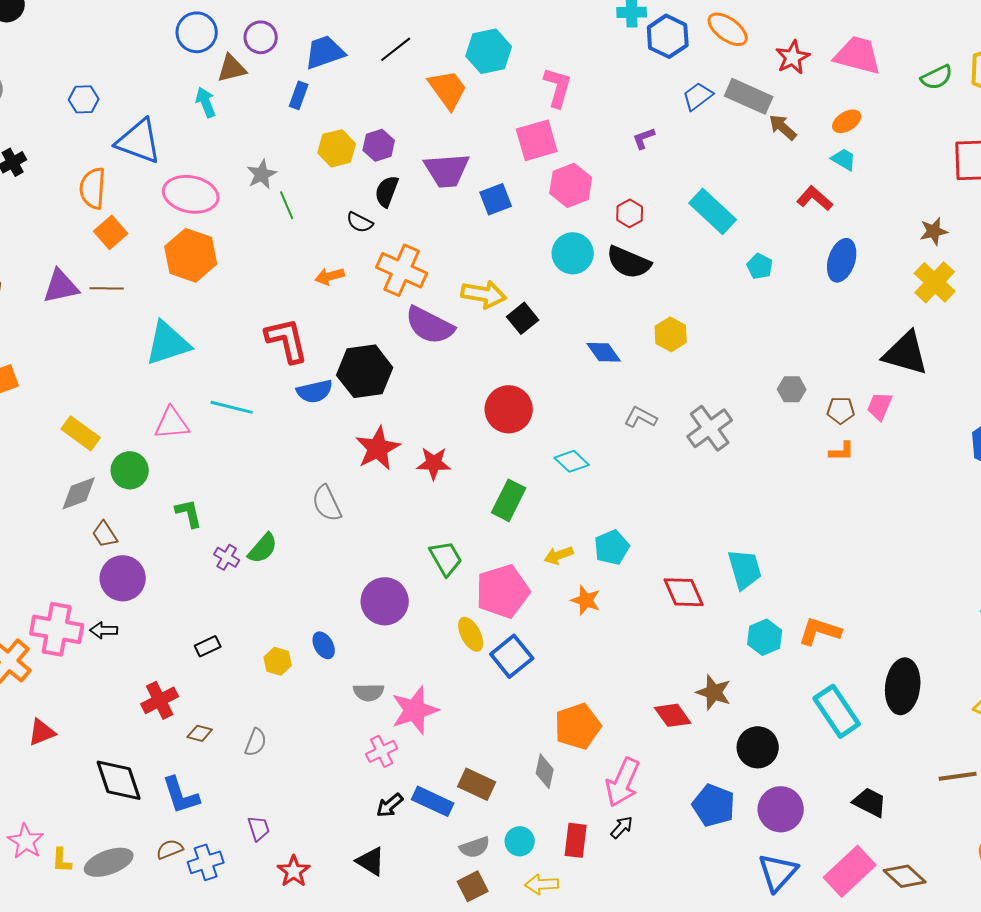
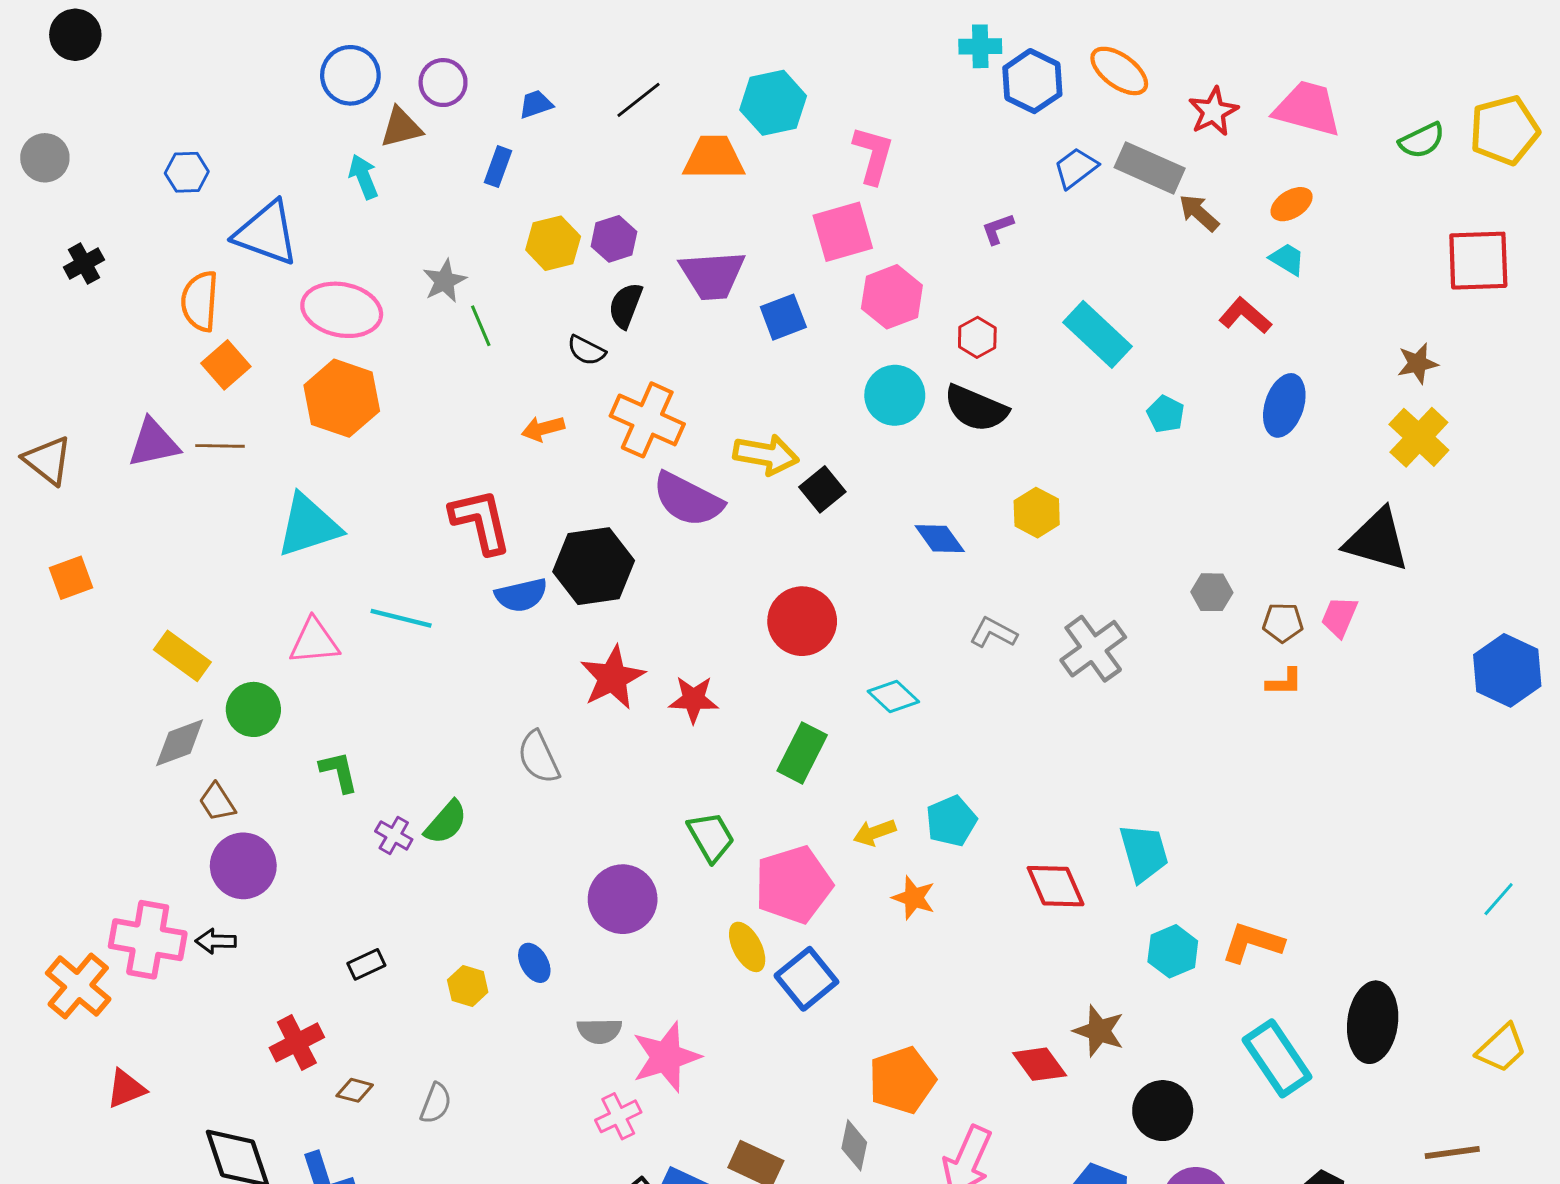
blue trapezoid: (325, 52) -> (536, 104), size x0.6
orange trapezoid: (448, 89) -> (714, 158), turned -54

